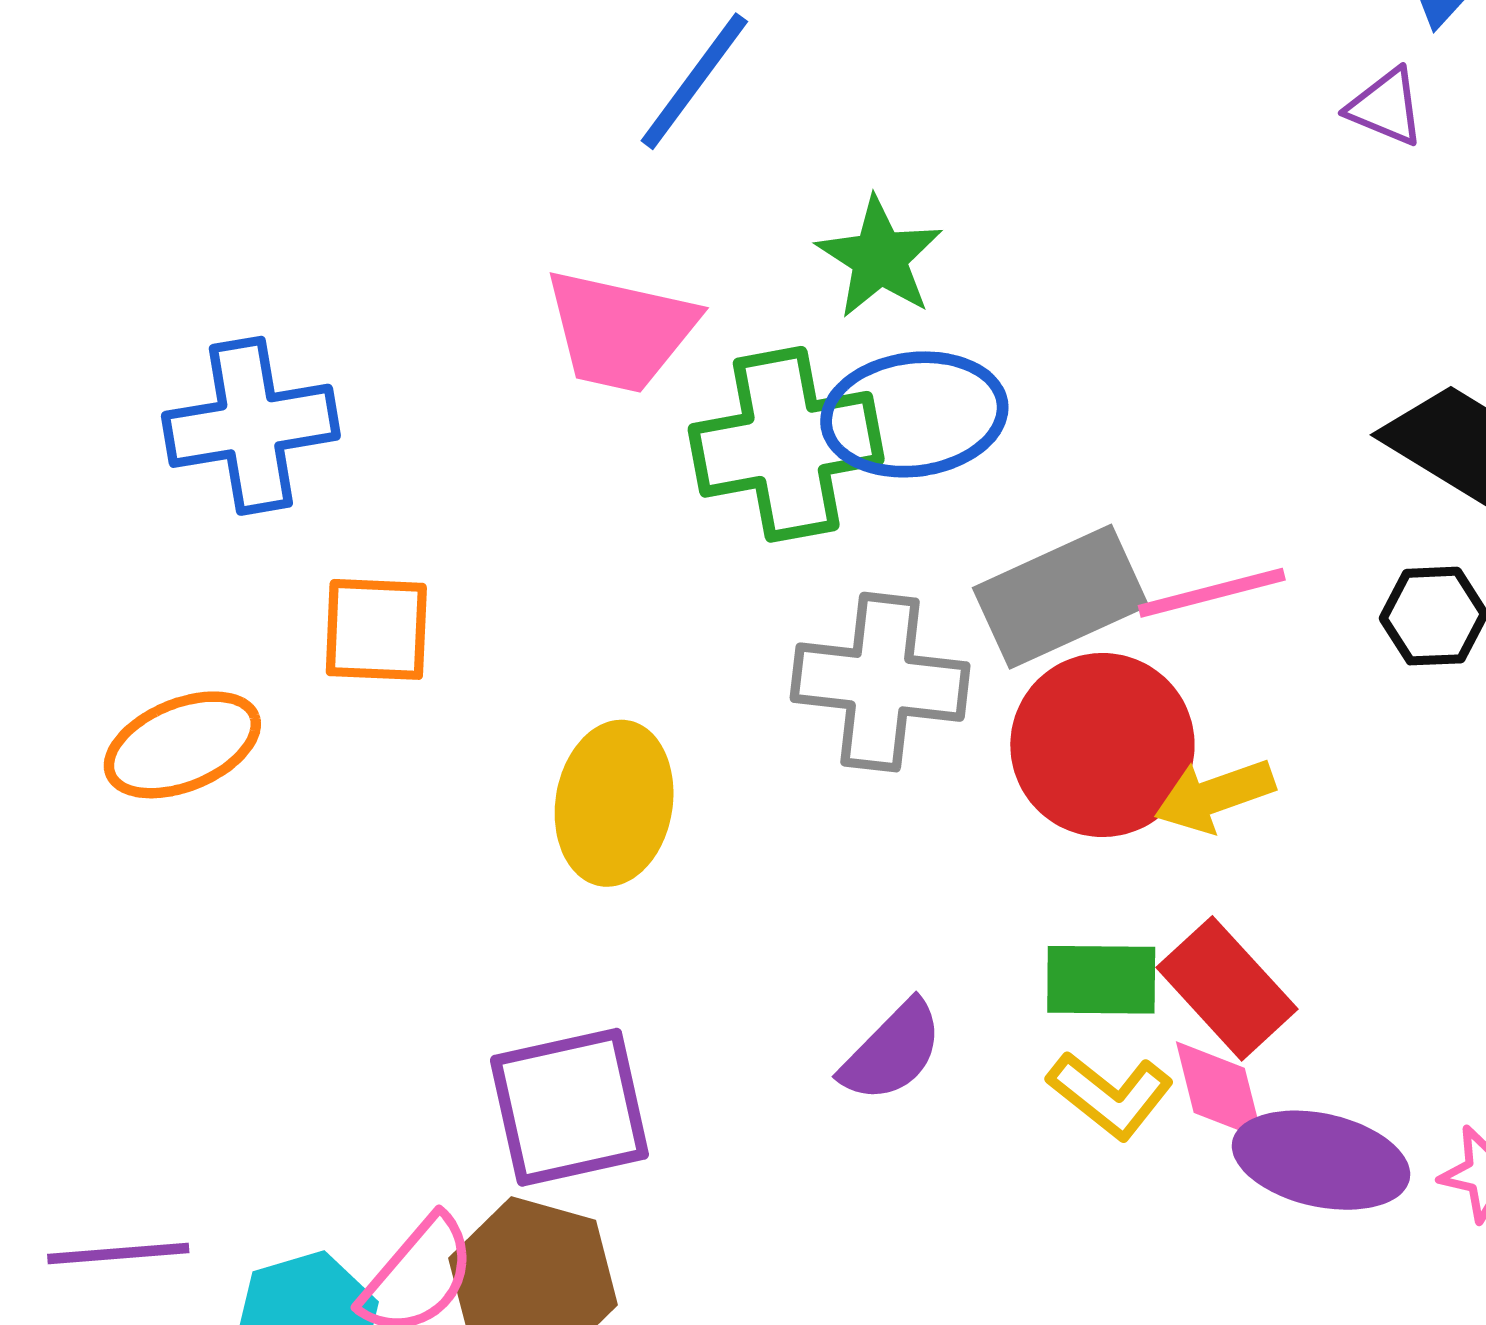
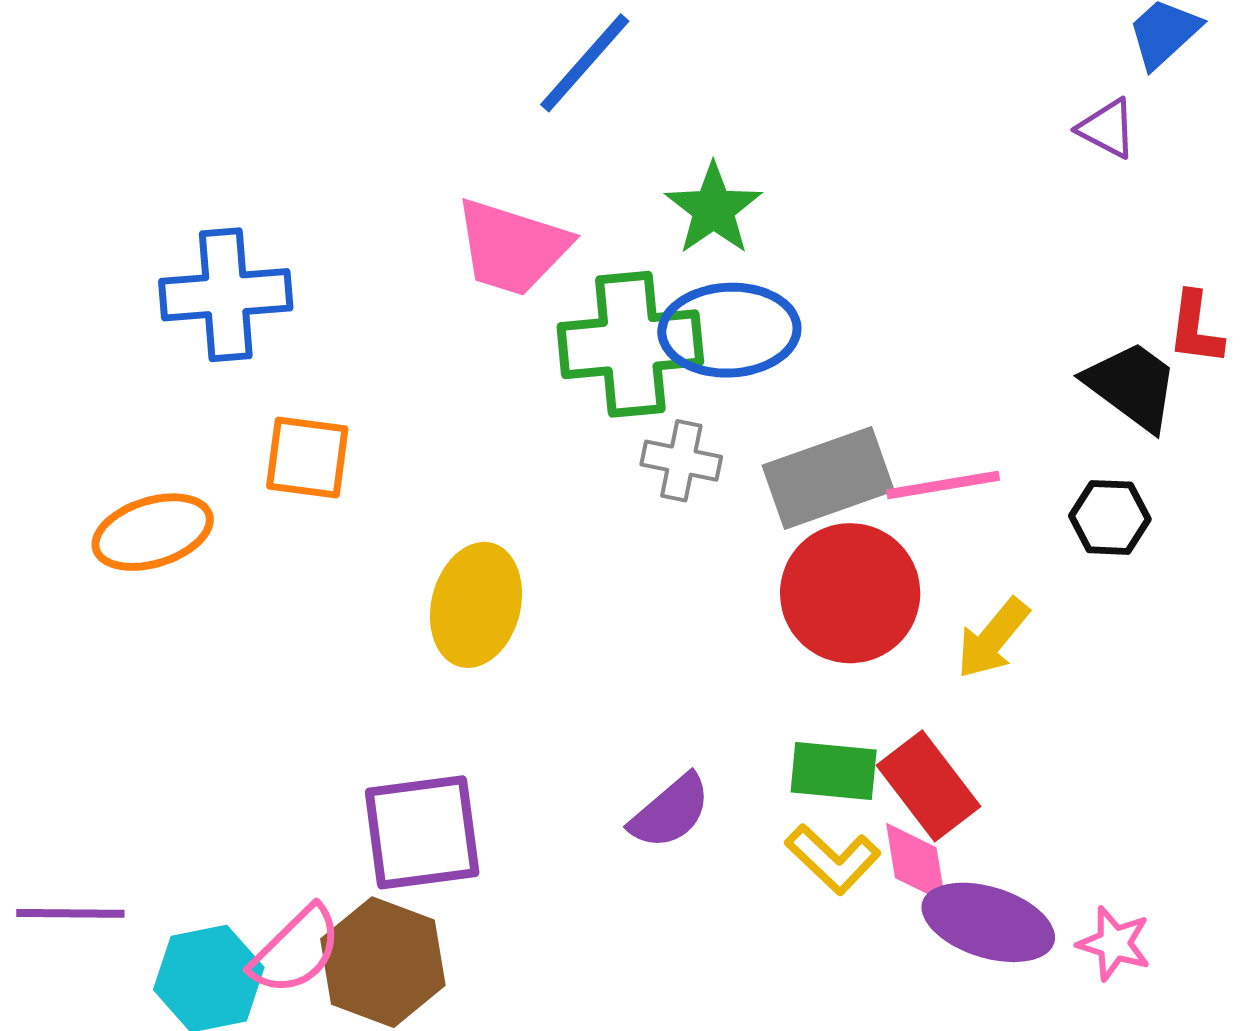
gray cross: (880, 682) -> (681, 461), moved, size x0.6
yellow arrow: (1215, 795) -> (993, 638), moved, turned -36

